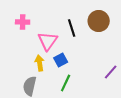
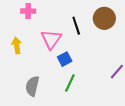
pink cross: (23, 22) -> (28, 11), moved
yellow arrow: (40, 63) -> (17, 45), moved

